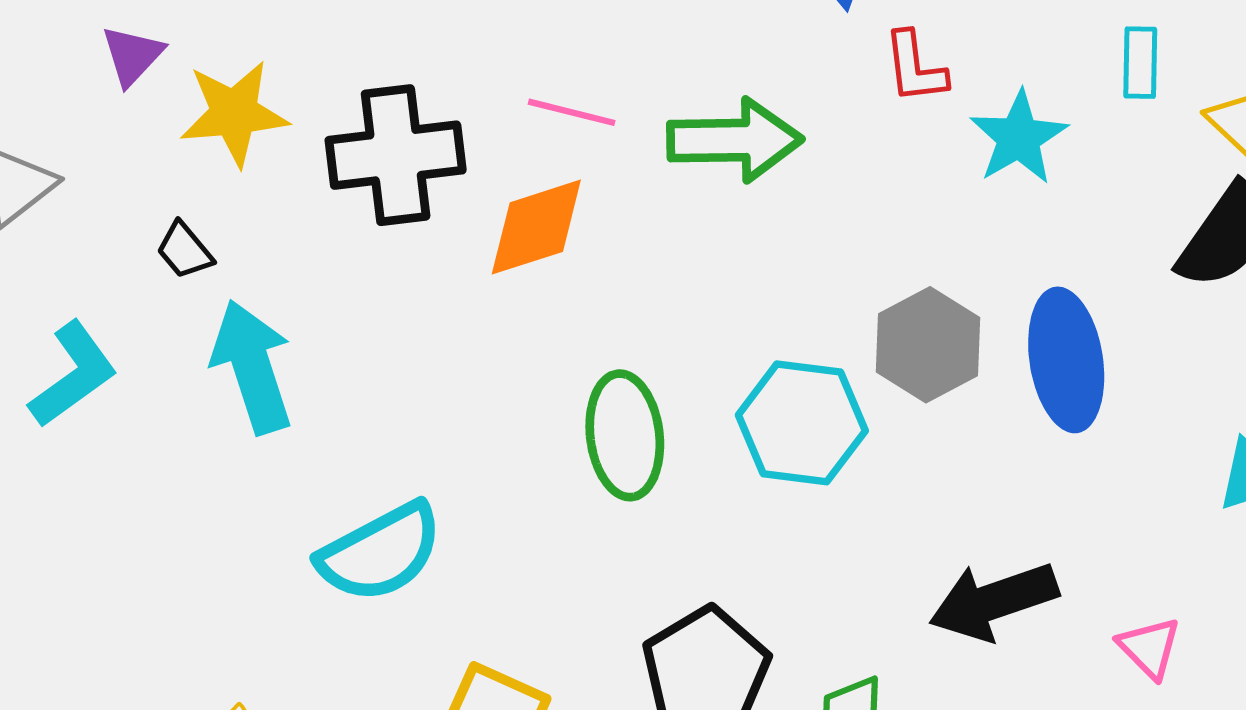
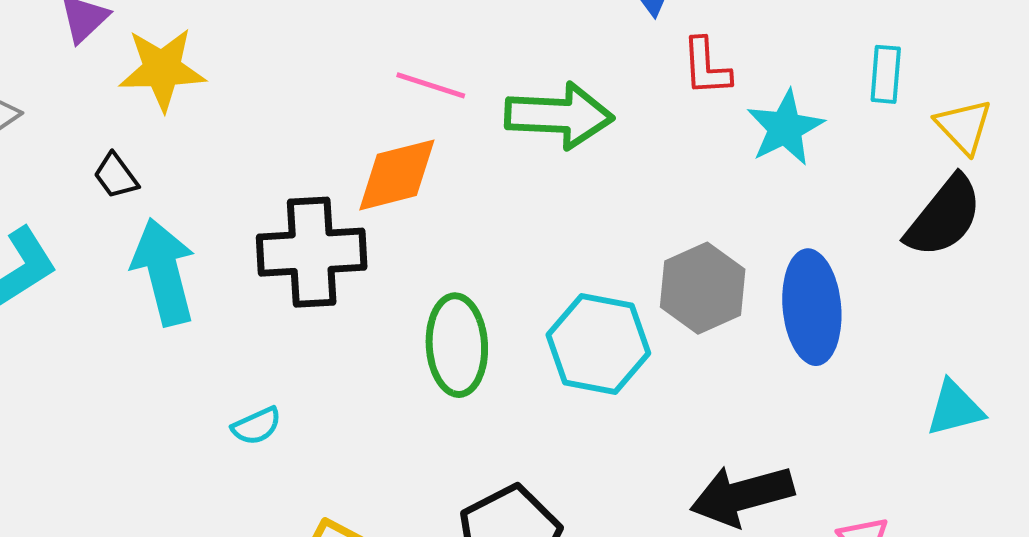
black cross: (396, 155) -> (312, 252), moved
cyan semicircle: (380, 552) -> (256, 426), size x0.5

